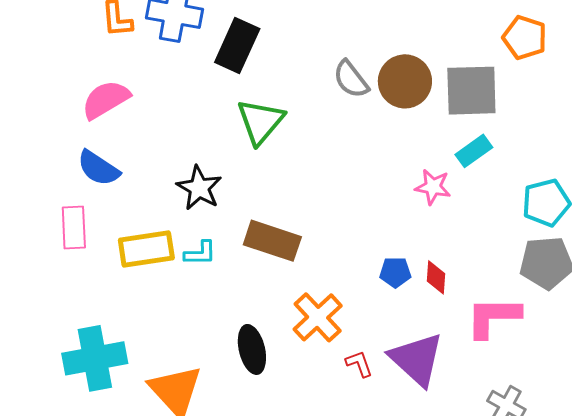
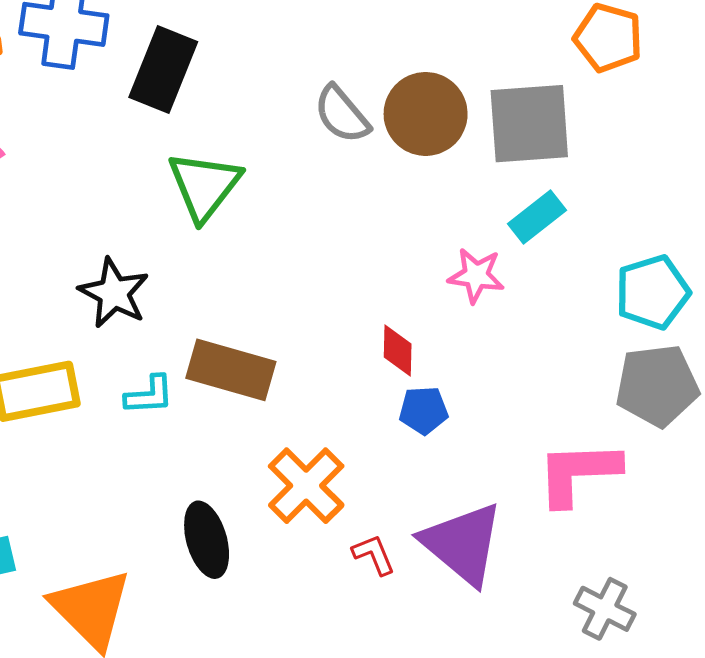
cyan L-shape: (200, 253) -> (149, 395), moved
red diamond: (436, 277) -> (398, 351), moved

